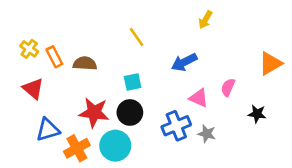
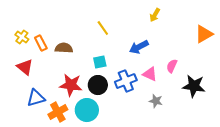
orange triangle: (270, 63) -> (204, 34), moved
black star: (257, 114) -> (194, 86), size x1.6
blue cross: (176, 126) -> (126, 81), moved

